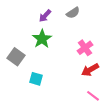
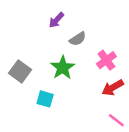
gray semicircle: (73, 13) -> (78, 39), moved
green star: (42, 39) -> (63, 68), moved

